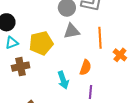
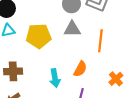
orange cross: (120, 55) -> (116, 79), moved
brown cross: (21, 67) -> (13, 71), moved

